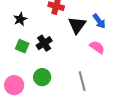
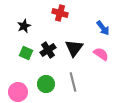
black triangle: (77, 25) -> (74, 48), moved
gray line: (82, 81) -> (73, 82), moved

